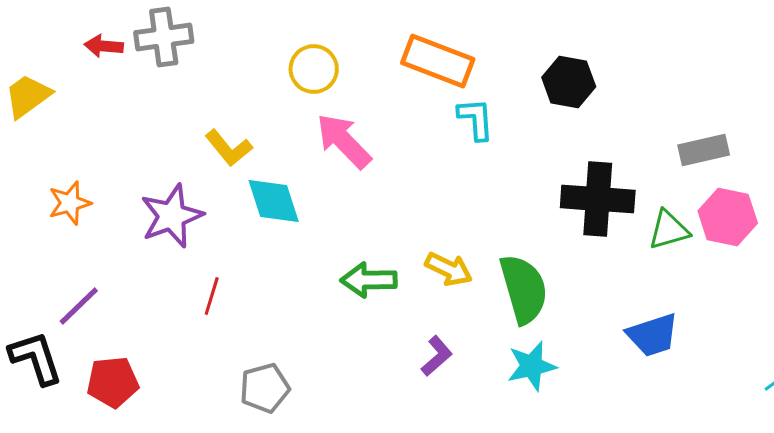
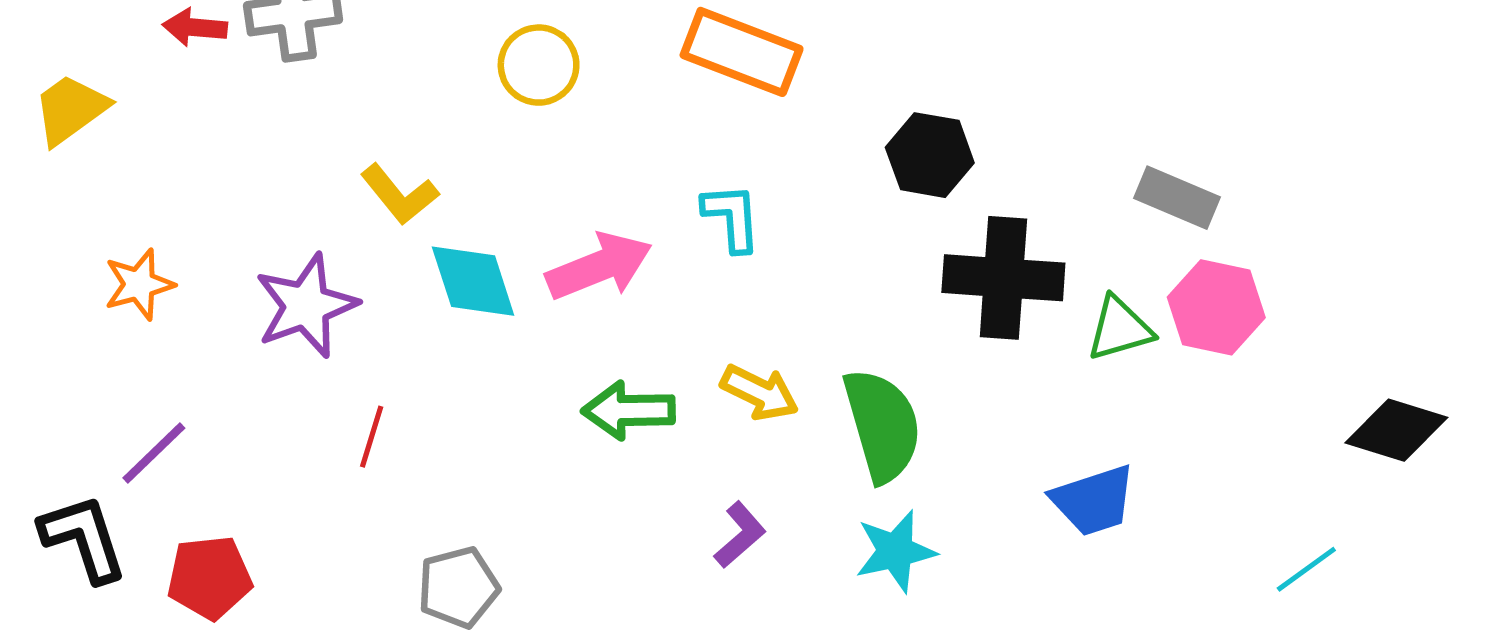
black hexagon: (569, 82) -> (930, 155), moved
cyan L-shape: (476, 119) -> (732, 217), moved
pink arrow: (344, 141) -> (599, 266), moved, turned 112
gray rectangle: (704, 150) -> (1177, 198), turned 36

